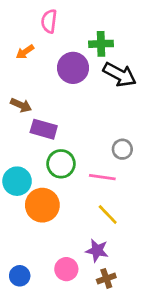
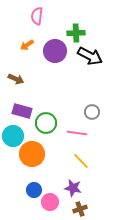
orange arrow: (25, 52) -> (27, 45), moved
purple rectangle: (44, 129) -> (22, 111), moved
blue circle: (20, 276) -> (34, 190), moved

